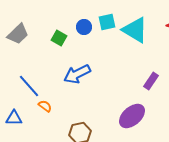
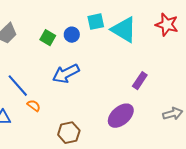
blue circle: (84, 27) -> (72, 35), moved

